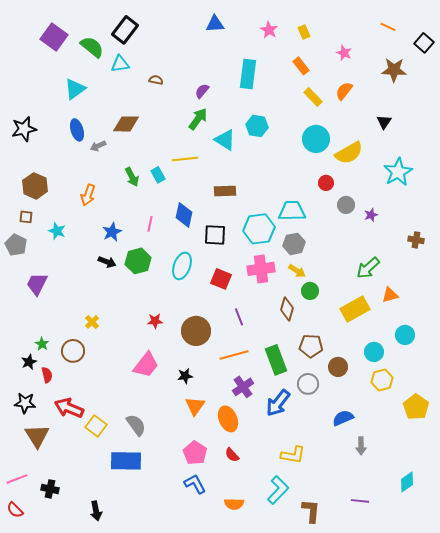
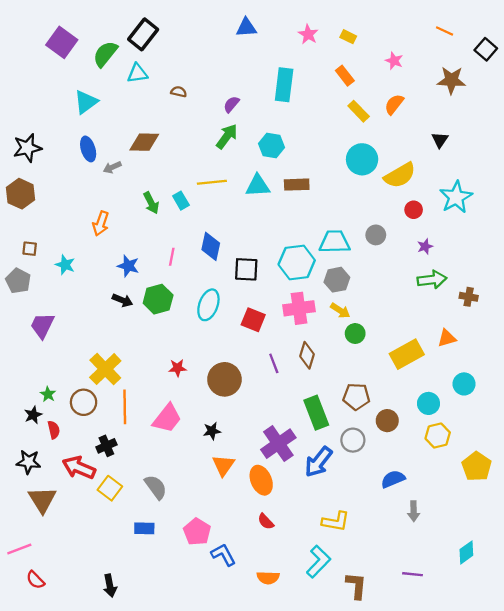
yellow rectangle: (304, 32) -> (348, 37), turned -40
green semicircle: (92, 47) -> (105, 54), turned -90
cyan hexagon: (257, 126) -> (271, 146), moved
cyan triangle: (225, 140) -> (258, 186), moved, turned -35
red circle: (326, 183) -> (414, 210), moved
brown hexagon: (35, 186) -> (20, 194), moved
brown rectangle: (225, 191) -> (297, 185), moved
gray circle: (346, 205) -> (376, 235), moved
blue star: (112, 232) -> (128, 266), turned -30
brown cross: (416, 240) -> (469, 297), moved
green arrow: (368, 268) -> (432, 280), moved, turned -145
brown diamond: (287, 309) -> (307, 355), moved
yellow cross: (92, 322) -> (105, 369), size x2.0
orange line: (234, 355) -> (125, 407), moved, turned -76
purple cross: (243, 387) -> (278, 444), size x1.4
pink pentagon: (195, 453) -> (197, 532), moved
blue rectangle: (126, 461) -> (144, 528), size x0.6
black cross: (50, 489) -> (106, 446), moved, turned -36
red semicircle: (15, 510) -> (35, 580), moved

